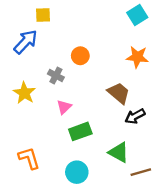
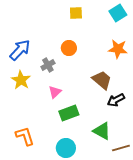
yellow square: (43, 15) -> (76, 13), moved
blue arrow: (26, 42) -> (20, 50), moved
gray cross: (56, 76) -> (48, 65), turned 32

